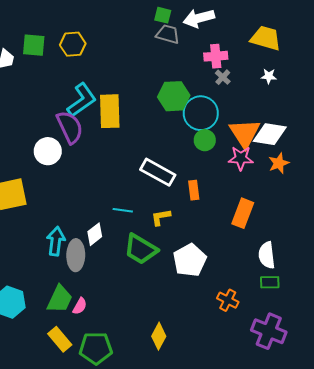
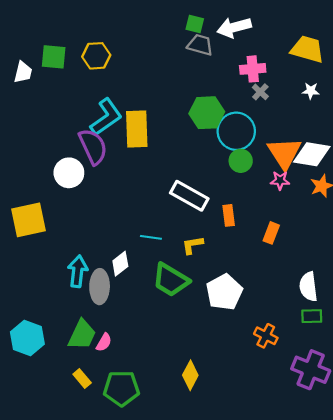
pink star: (241, 158) -> (280, 180), size x0.7
orange rectangle: (243, 213) -> (271, 233), moved, size x0.7
yellow rectangle: (60, 339) -> (82, 378), size x0.7

